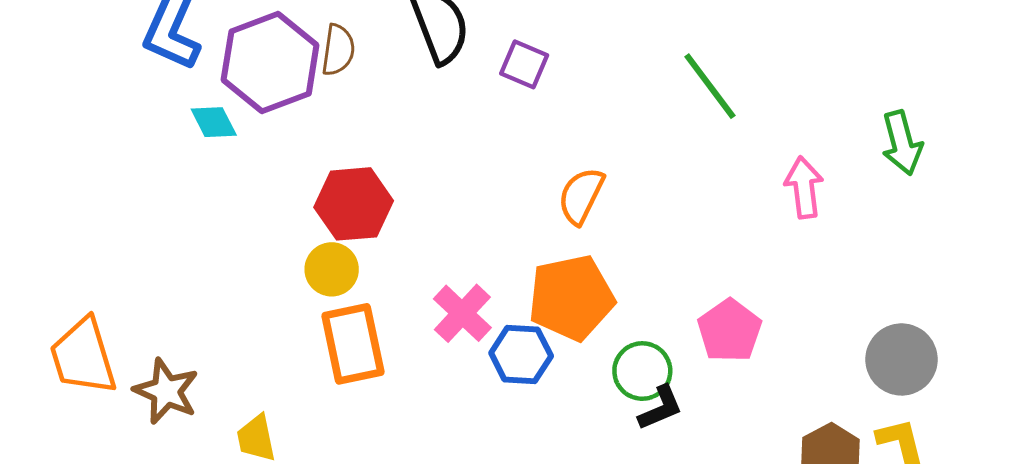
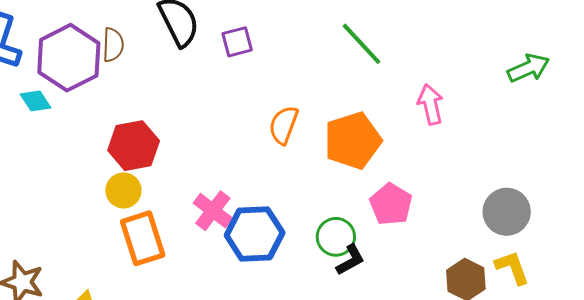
purple square: (524, 64) -> (237, 42), turned -32
green arrow: (902, 143) -> (528, 68), moved, turned -93
orange pentagon: (571, 298) -> (353, 141), moved
blue hexagon: (521, 355) -> (255, 234), size x1.4

